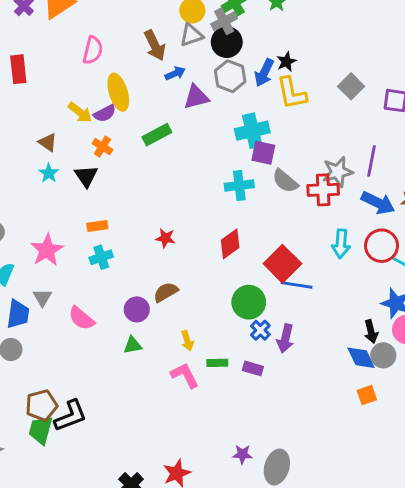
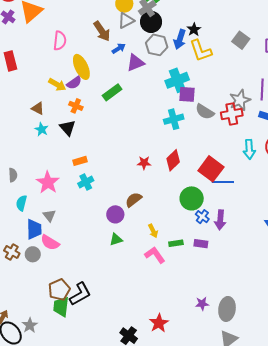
red star: (165, 238) -> (144, 163), moved
pink semicircle: (81, 318) -> (50, 243), moved

